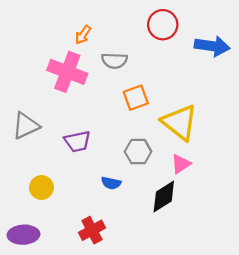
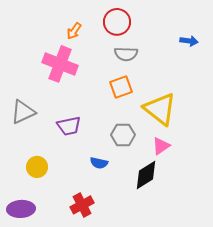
red circle: (163, 25) -> (117, 22), moved
blue arrow: (212, 46) -> (189, 41), size x0.6
gray semicircle: (114, 61) -> (126, 54), moved

